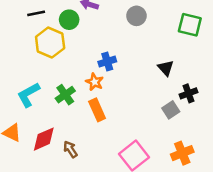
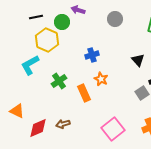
orange star: (95, 82) -> (101, 79), moved
cyan L-shape: (28, 95) -> (30, 65), moved
red diamond: (44, 139) -> (38, 128), moved
brown arrow: (70, 149) -> (63, 124), turned -72

